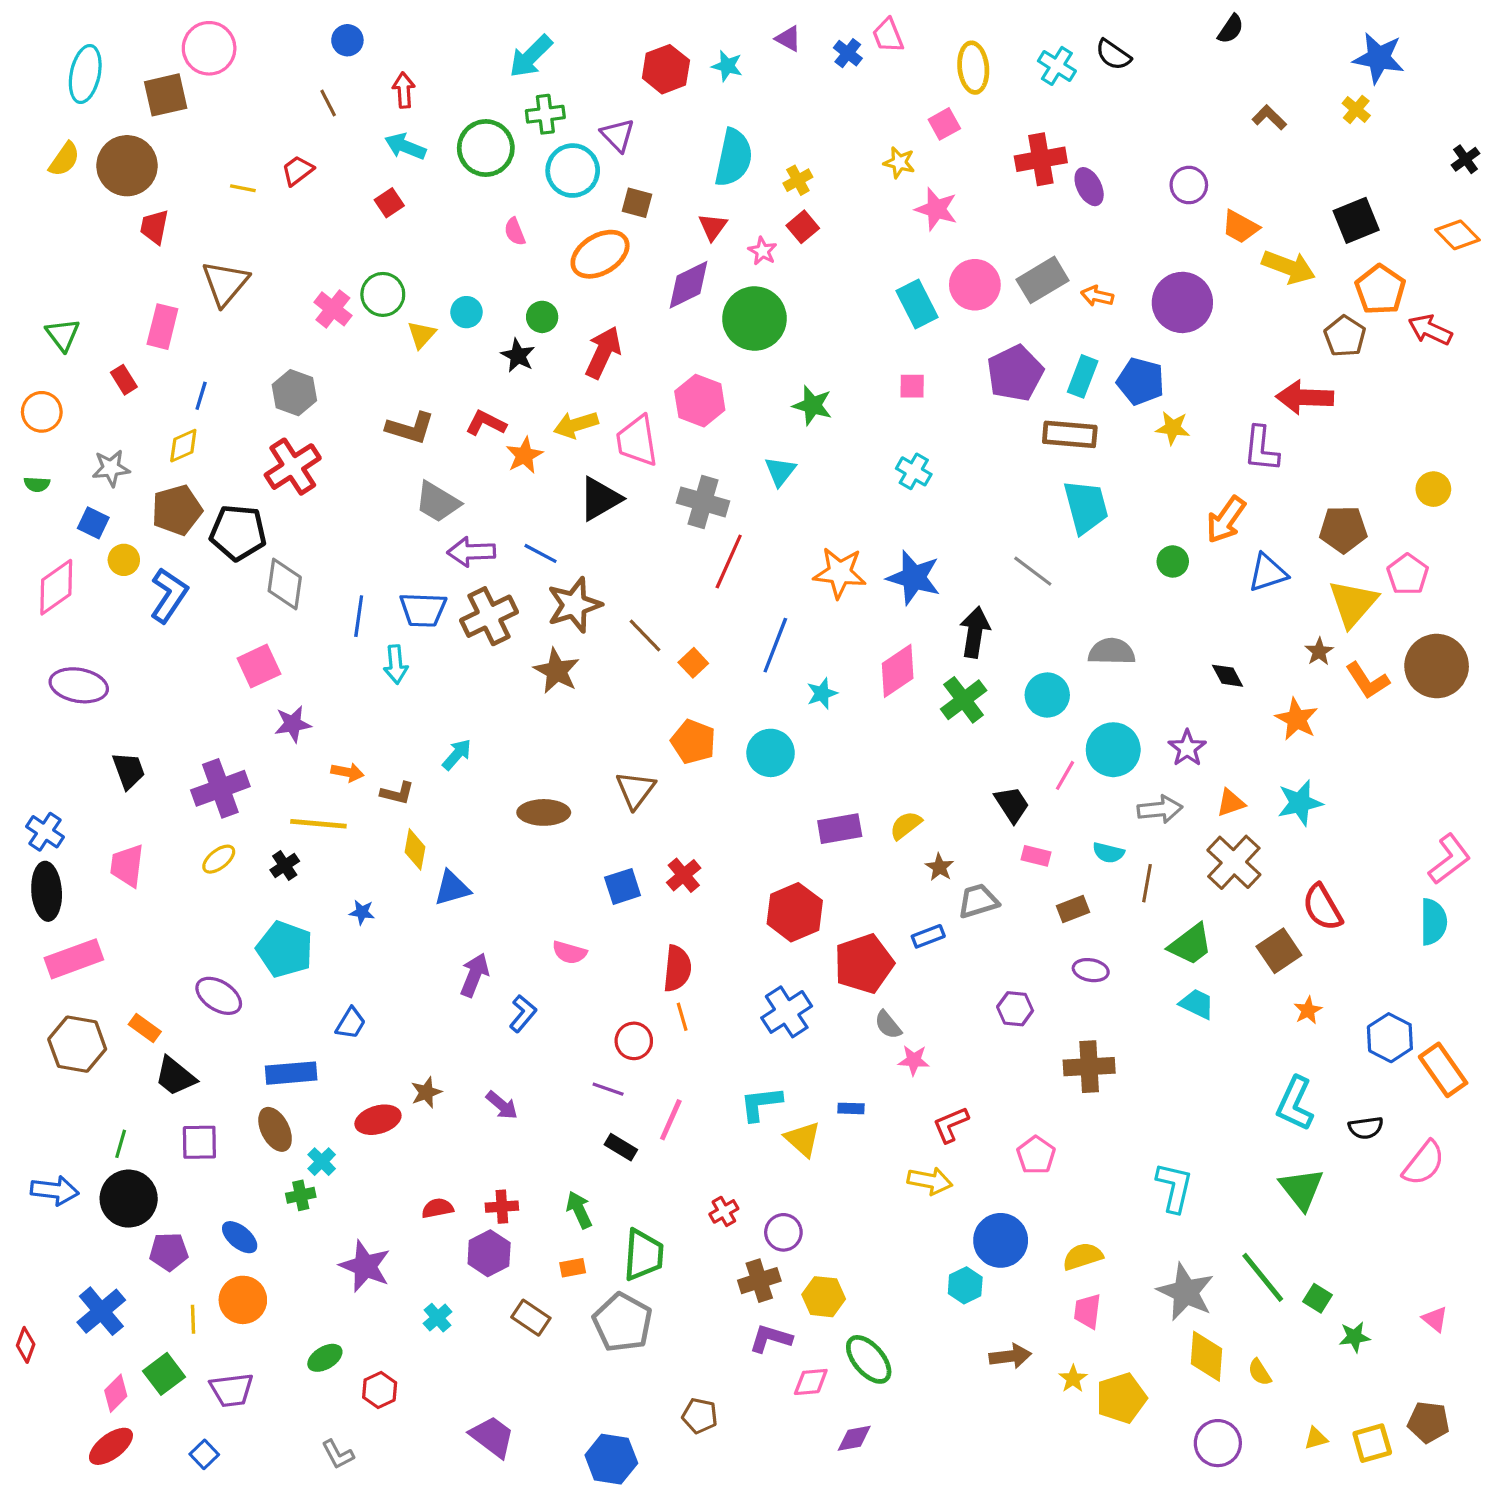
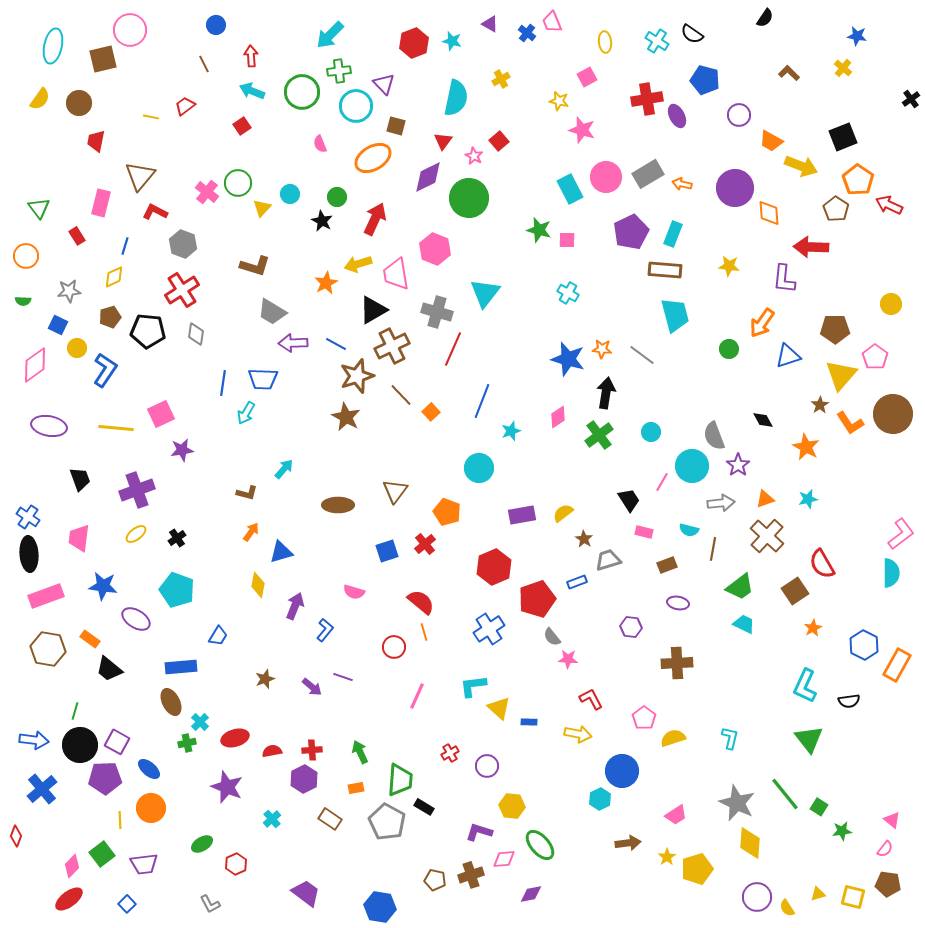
blue star: (1379, 58) -> (857, 36), size x0.6
yellow ellipse: (973, 68) -> (605, 42), size x0.7
brown circle: (127, 166) -> (79, 103), size x0.7
yellow cross: (798, 180) -> (501, 79), moved
orange diamond: (1458, 235) -> (769, 213), moved, turned 40
blue pentagon: (1141, 381) -> (705, 80), moved
green star: (812, 405) -> (539, 230), moved
red L-shape: (486, 423) -> (155, 212), moved
cyan triangle: (780, 471) -> (485, 293), size x1.5
brown pentagon: (177, 510) -> (110, 317), size x0.7
orange star: (840, 573) -> (602, 349), moved, size x0.6
gray diamond: (285, 584) -> (196, 334), moved, size x0.7
brown cross: (489, 616) -> (392, 346), moved
gray semicircle: (1112, 652) -> (714, 436), moved, turned -112
cyan arrow: (396, 664) -> (246, 413), turned 35
pink diamond: (898, 671) -> (558, 417), size x0.7
cyan circle: (1047, 695) -> (651, 432), size x0.7
orange pentagon: (693, 742) -> (447, 512), moved
orange arrow: (347, 772) -> (251, 532), moved, turned -66
cyan star: (1300, 803) -> (808, 499), size x0.7
yellow line: (318, 824) -> (116, 428), moved
yellow diamond: (415, 849) -> (258, 585), moved
blue star: (362, 912) -> (103, 586), moved, size x1.8
red semicircle: (677, 968) -> (421, 602), turned -56
orange rectangle: (1443, 1070) -> (897, 665), turned 64
purple line: (608, 1089) -> (343, 677), moved
blue rectangle: (851, 1108) -> (529, 722), moved
red ellipse: (378, 1120) -> (235, 738), moved
red L-shape: (951, 1125) -> (591, 699), turned 85
purple square: (199, 1142) -> (117, 742), moved, turned 30
black rectangle: (621, 1147) -> (424, 807), moved
pink semicircle: (1424, 1163) -> (885, 849), moved, size x0.6
cyan L-shape: (1174, 1187) -> (730, 738), size x0.7
purple pentagon: (169, 1252) -> (105, 778), size x1.4
yellow semicircle: (1083, 1256) -> (673, 738), moved
brown cross: (759, 1281) -> (471, 875), moved
blue cross: (101, 1311) -> (42, 789), moved
pink trapezoid: (1087, 1311) -> (676, 815), turned -130
yellow semicircle: (1260, 1372) -> (787, 908), moved
yellow square: (1372, 1443) -> (853, 897), turned 30

